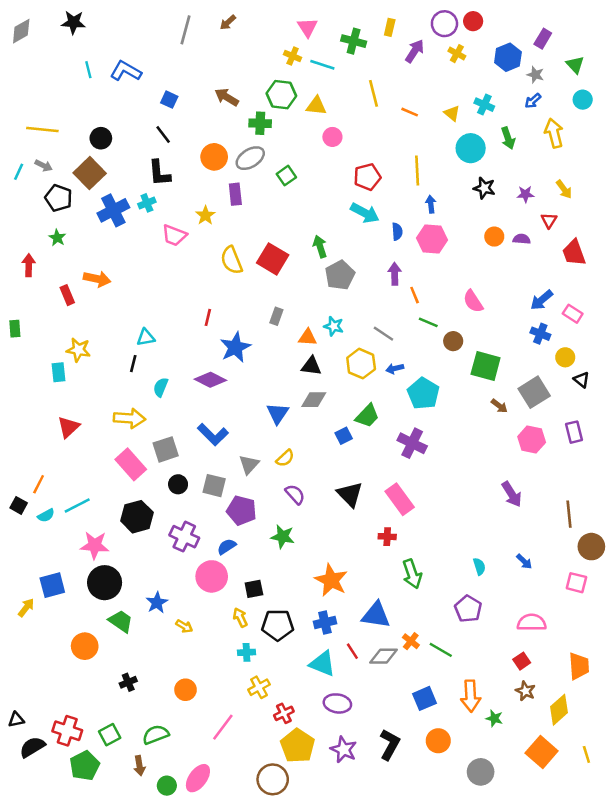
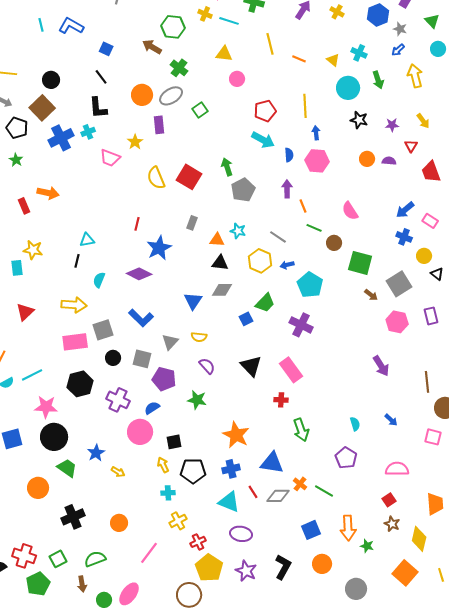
green hexagon: (281, 95) -> (173, 27), moved
green cross: (260, 123) -> (179, 68), turned 36
yellow semicircle: (285, 458) -> (199, 337), turned 49
pink rectangle: (131, 464) -> (75, 342), turned -55
black cross: (128, 682) -> (73, 517), size x1.6
yellow diamond: (559, 710) -> (419, 539), turned -35

